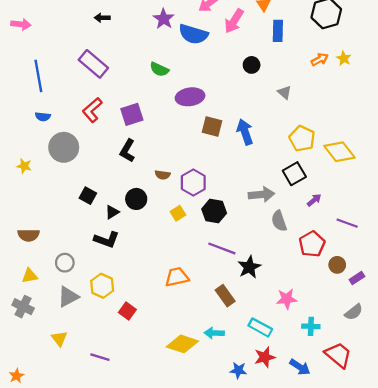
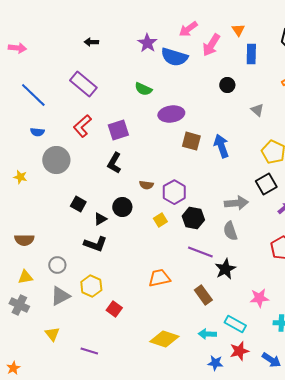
blue line: (38, 76) -> (33, 95), turned -36
gray semicircle: (279, 221) -> (230, 231), moved
cyan arrow: (214, 333) -> (207, 334), moved

